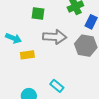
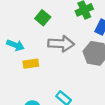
green square: (38, 14) -> (43, 18), turned 32

